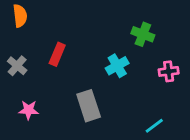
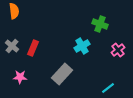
red rectangle: (57, 54) -> (33, 48), moved
pink cross: (169, 71) -> (118, 50), turned -32
gray rectangle: (89, 106) -> (62, 74), turned 60

